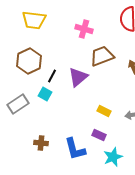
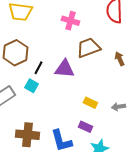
purple triangle: (78, 77) -> (64, 69), turned 45
brown cross: (41, 143) -> (27, 135), size x1.6

